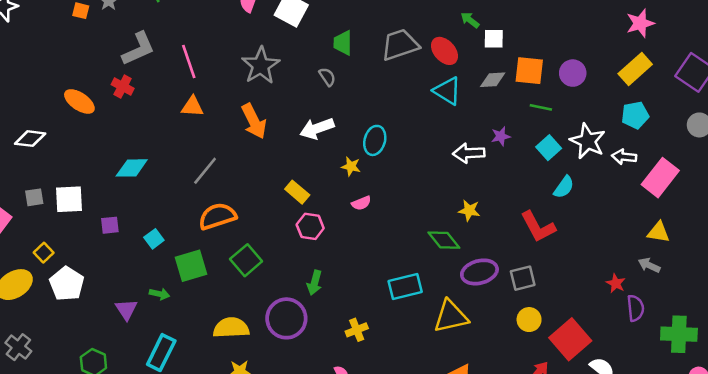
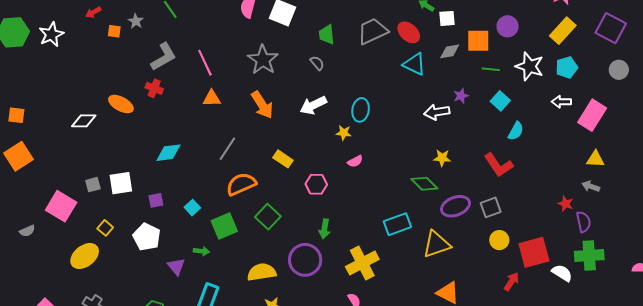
purple circle: (573, 73) -> (508, 26), moved
white diamond: (30, 139) -> (84, 121), moved
white star: (588, 141) -> (530, 66), moved
yellow rectangle: (297, 192) -> (283, 159), moved
white pentagon: (67, 284) -> (147, 237), moved
yellow cross: (357, 330) -> (362, 263), size x1.8
green cross: (679, 334) -> (589, 256), moved
red square: (570, 339) -> (534, 252), turned 32

